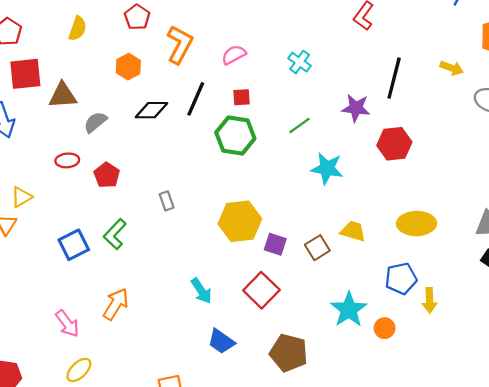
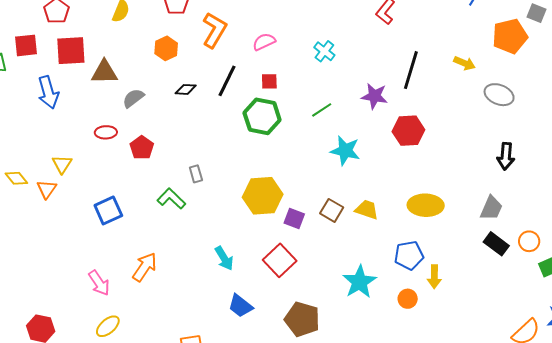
black diamond: (151, 110) -> (186, 89), size x0.7
yellow triangle: (21, 197) -> (62, 164), turned -30
green L-shape: (115, 234) -> (171, 199), moved, turned 88
brown square: (317, 248) -> (332, 210), moved, turned -30
orange circle: (385, 328) -> (408, 299), moved

